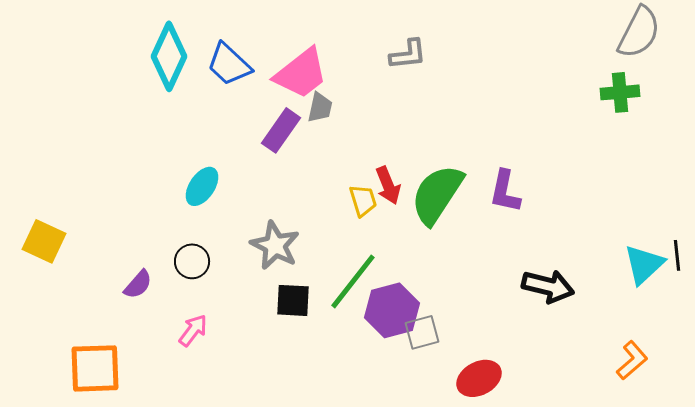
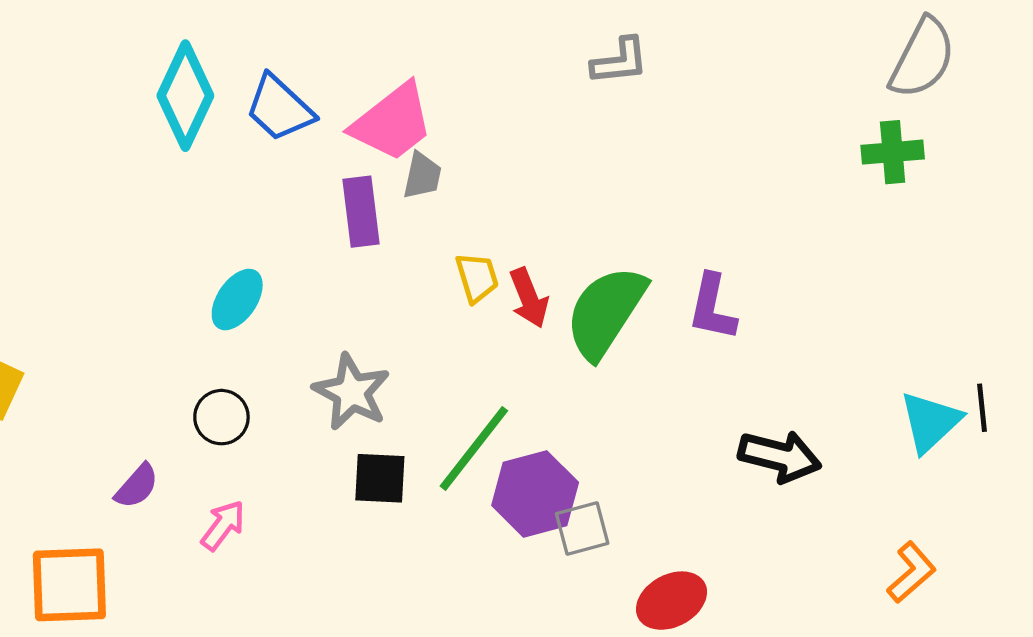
gray L-shape: (408, 54) -> (620, 61), moved
purple rectangle: (281, 130) -> (361, 212), turned -42
yellow trapezoid: (363, 200) -> (477, 278), moved
purple semicircle: (138, 284) -> (137, 486), moved

